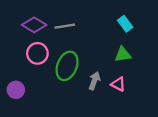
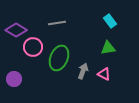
purple diamond: (34, 25) -> (16, 30), moved

